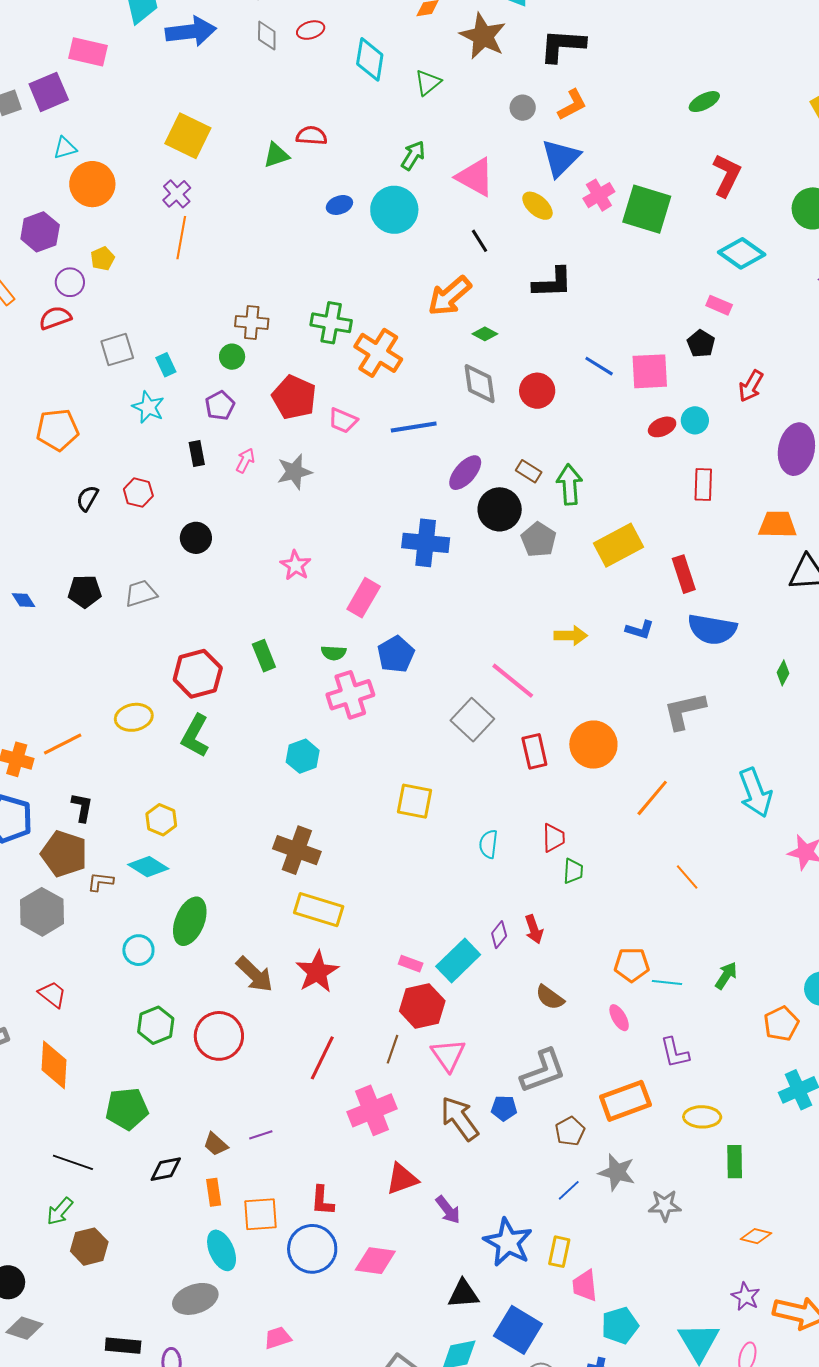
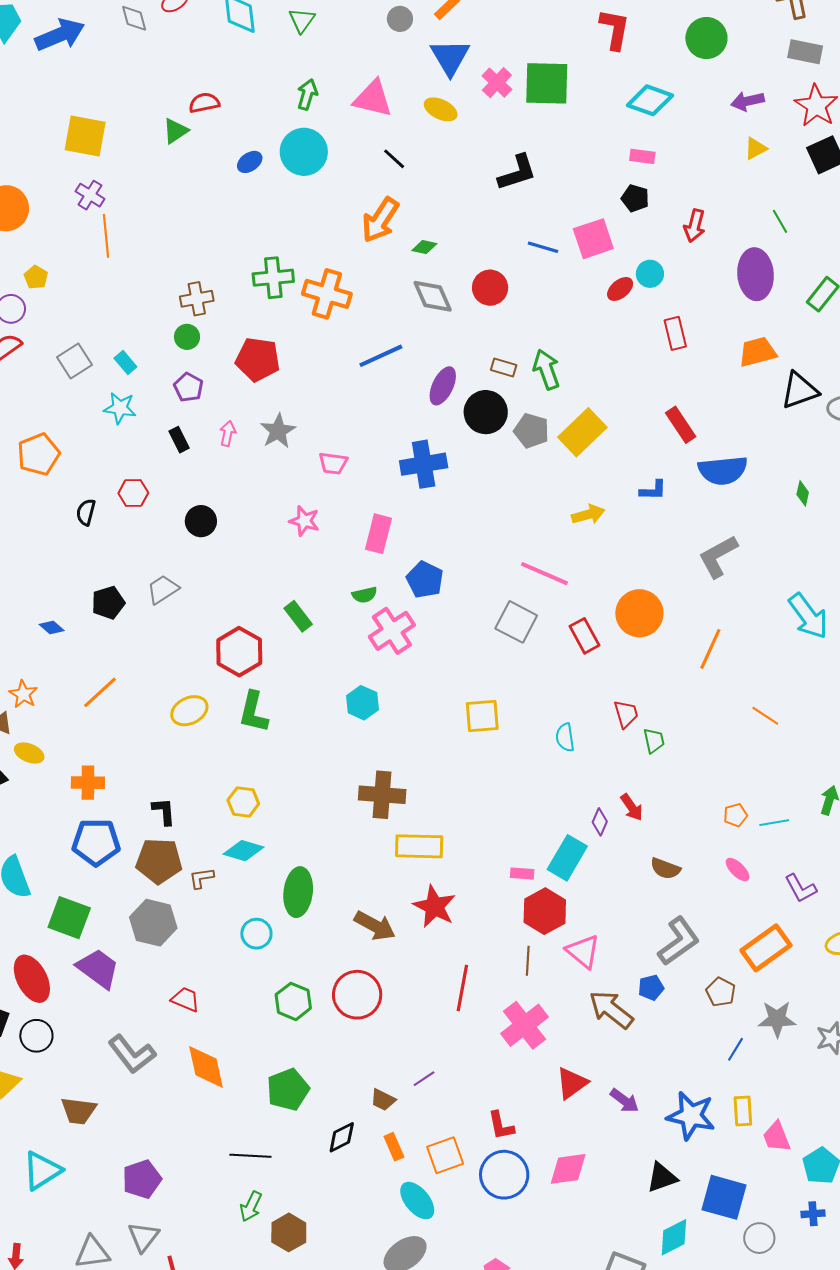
black L-shape: (553, 283) -> (517, 172), moved
pink trapezoid: (343, 421) -> (333, 463), moved
yellow rectangle: (618, 545) -> (582, 432), moved
orange line: (63, 744) -> (100, 692), moved
orange pentagon: (632, 965) -> (735, 815), size x0.7

